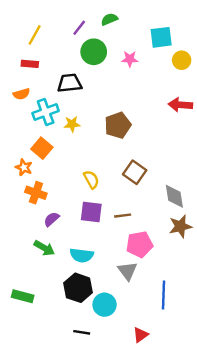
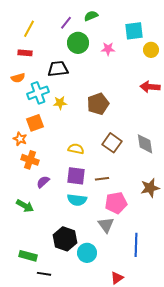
orange square: (42, 148) -> (35, 123), turned 30
yellow semicircle: (91, 179) -> (76, 149), turned -49
gray diamond: (174, 196) -> (145, 144), moved
green arrow: (44, 248) -> (25, 206), moved
cyan semicircle: (82, 255) -> (77, 200), moved
green rectangle: (23, 296) -> (28, 256), moved
black line: (82, 332) -> (44, 274), moved

